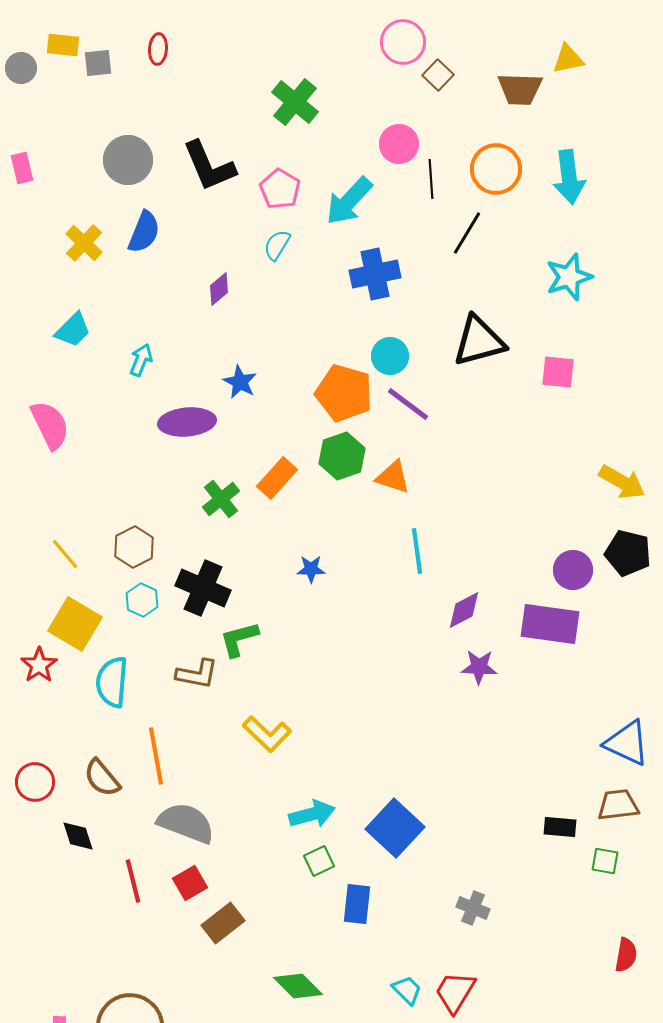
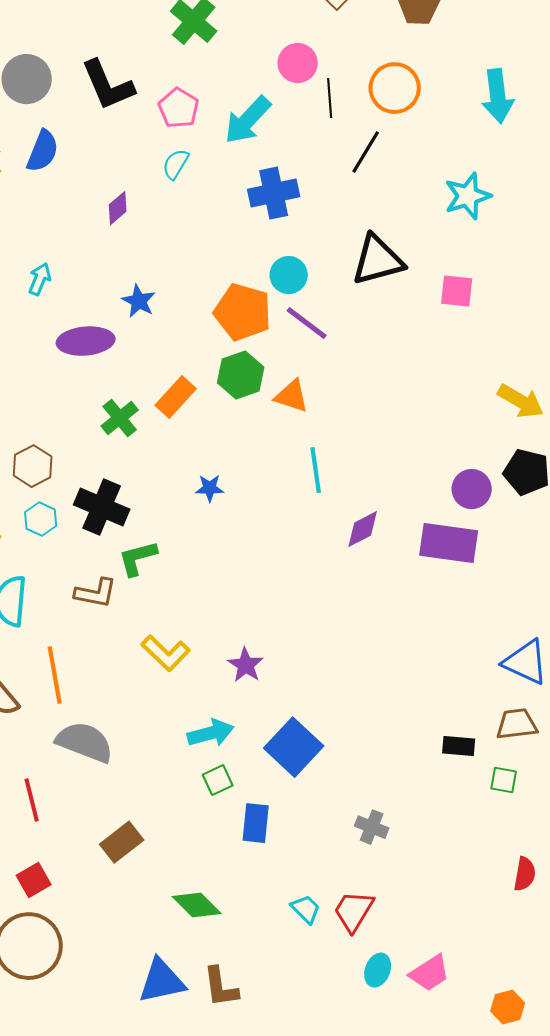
cyan arrow: (569, 177) -> (498, 96), moved
purple star: (479, 667) -> (246, 665), moved, turned 30
red square: (190, 883) -> (34, 880), moved

